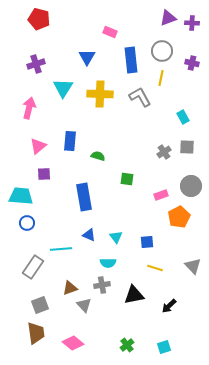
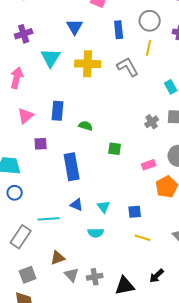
blue rectangle: (131, 60) -> (119, 30), size x0.7
purple square: (44, 174) -> (41, 144), moved
gray cross: (102, 285) -> (95, 277), moved
black triangle: (134, 295) -> (125, 286), moved

